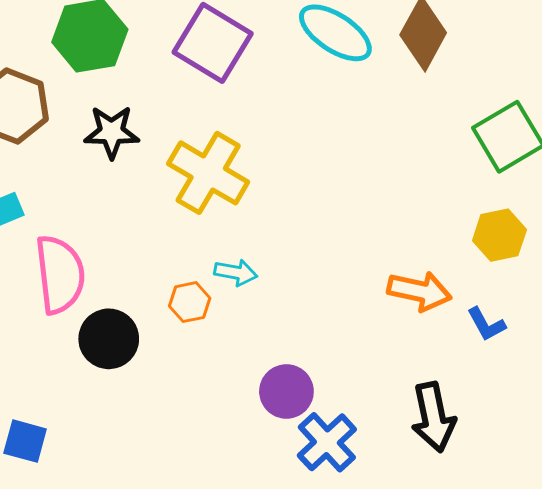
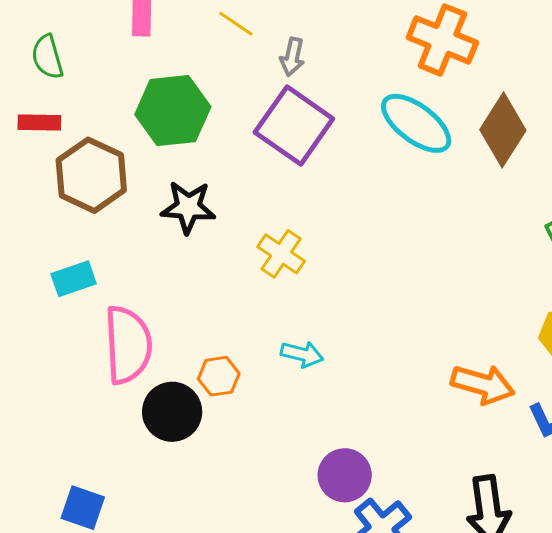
yellow cross: (208, 173) -> (281, 254), size x0.6
orange hexagon: (190, 302) -> (219, 376), moved

